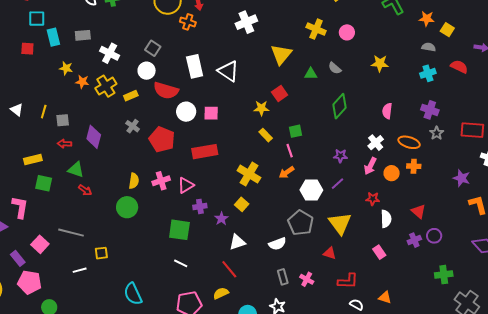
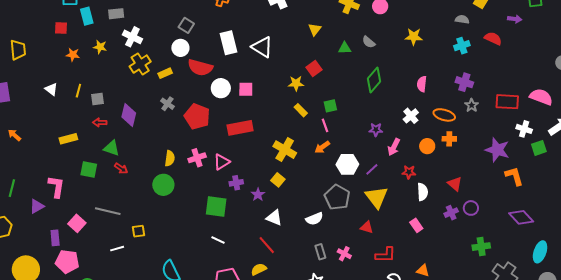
white cross: (110, 53) -> (132, 37), moved
yellow triangle: (281, 54) -> (315, 29), size x0.6
orange star: (82, 82) -> (73, 55), moved
pink arrow: (370, 166) -> (394, 147), moved
purple star: (462, 178) -> (497, 150), size x1.4
green square: (44, 183) -> (89, 169), moved
purple line: (337, 184) -> (372, 169), moved
white triangle: (237, 242) -> (274, 218), turned 42
purple rectangle: (18, 258) -> (55, 238), turned 35

